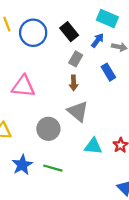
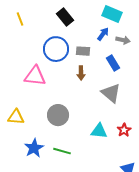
black rectangle: (69, 32) -> (65, 17), moved
blue circle: (33, 33) -> (56, 49), moved
gray rectangle: (76, 59) -> (83, 51), turned 64
gray triangle: (78, 111) -> (111, 93), moved

